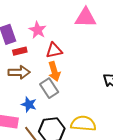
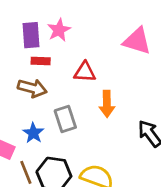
pink star: (38, 30) -> (59, 30), moved
orange arrow: (54, 71) -> (107, 104), moved

